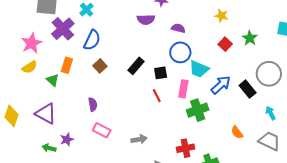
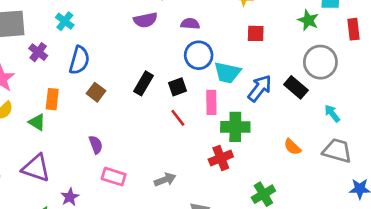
purple cross: (63, 29) -> (38, 52), size x0.6
green star: (250, 38) -> (308, 20), moved
red square: (225, 44) -> (256, 33), turned -32
green cross: (198, 110) -> (235, 127), turned 30
red cross: (185, 148) -> (221, 158), moved

